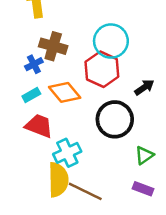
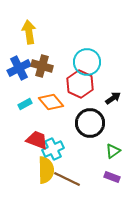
blue cross: (34, 64) -> (19, 68), moved, size x1.6
red trapezoid: (39, 126) -> (37, 140), moved

